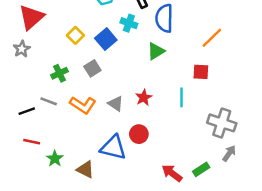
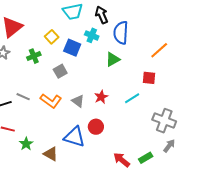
yellow square: (75, 35) -> (52, 37), moved
blue square: (106, 39) -> (72, 48), turned -30
green cross: (60, 73) -> (34, 56), moved
cyan line: (181, 97) -> (132, 98), turned 56

